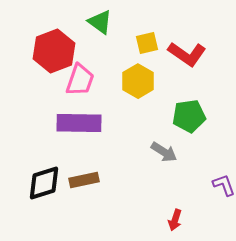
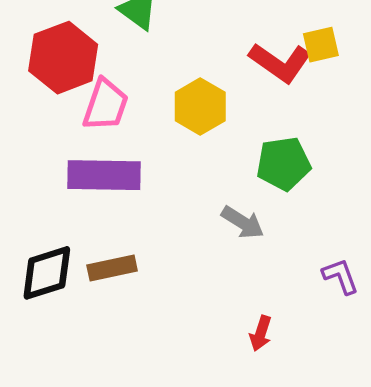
yellow square: (147, 43) -> (321, 45), moved

